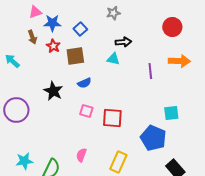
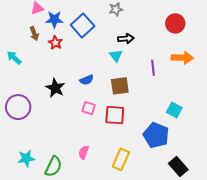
blue square: (80, 29) -> (83, 25), size x1.6
brown square: (75, 56) -> (120, 86), moved
cyan triangle: (113, 59) -> (116, 56), turned 40
cyan square: (171, 113) -> (174, 110), turned 35

